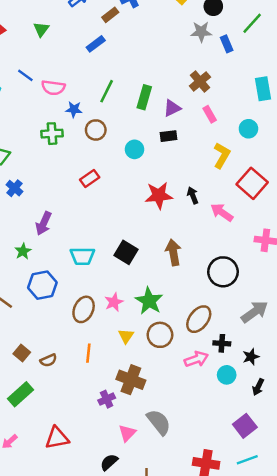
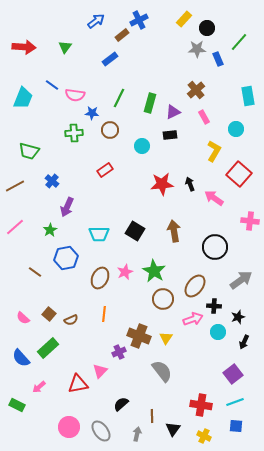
blue cross: (14, 188) -> (52, 181), moved
yellow triangle: (126, 336) -> (166, 338), moved
pink triangle: (127, 433) -> (100, 371), moved

